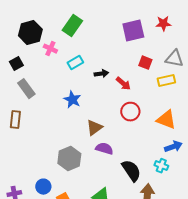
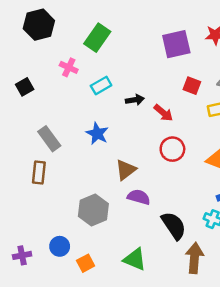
black hexagon: (30, 33) -> (39, 25), moved
gray rectangle: (26, 89) -> (49, 139), moved
brown rectangle: (15, 120) -> (39, 172), moved

